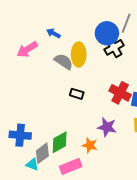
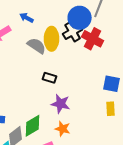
black cross: (114, 47) -> (73, 32), moved
red cross: (120, 93) -> (93, 39), moved
purple star: (107, 127) -> (61, 104), moved

